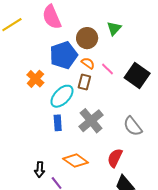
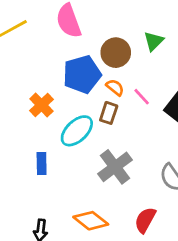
blue rectangle: (58, 123) -> (42, 164), moved

